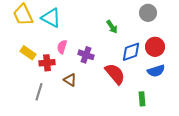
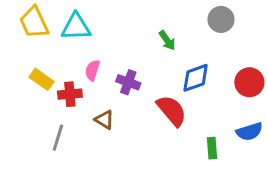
cyan triangle: (51, 18) -> (76, 27), turned -30
red circle: (155, 47) -> (249, 82), moved
blue semicircle: (156, 71) -> (249, 132), moved

